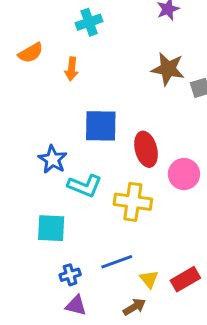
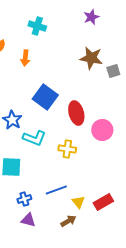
cyan cross: (89, 22) -> (37, 26), turned 36
blue square: (101, 126) -> (45, 97), turned 35
yellow cross: (133, 202) -> (67, 149), size x0.7

